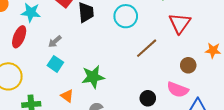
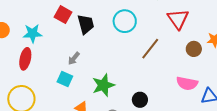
gray arrow: (55, 41) -> (74, 58), moved
brown circle: (188, 65) -> (194, 49), moved
black circle: (148, 98) -> (140, 100), moved

